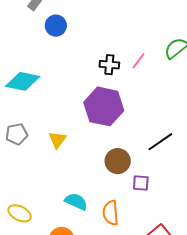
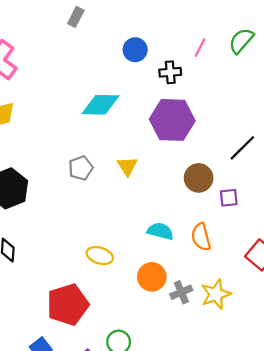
blue circle: (56, 26) -> (135, 50), moved
pink line: (139, 61) -> (200, 48), moved
cyan diamond: (23, 81) -> (101, 105), moved

